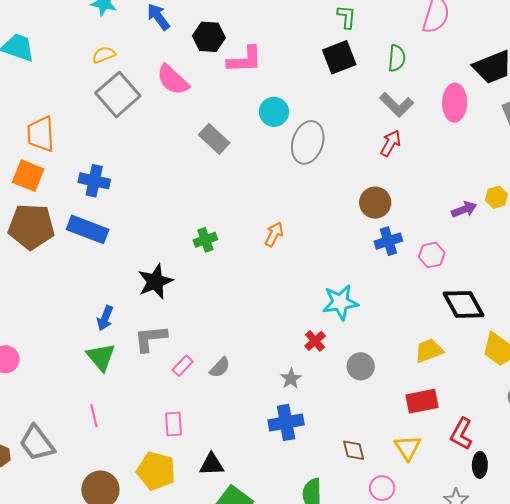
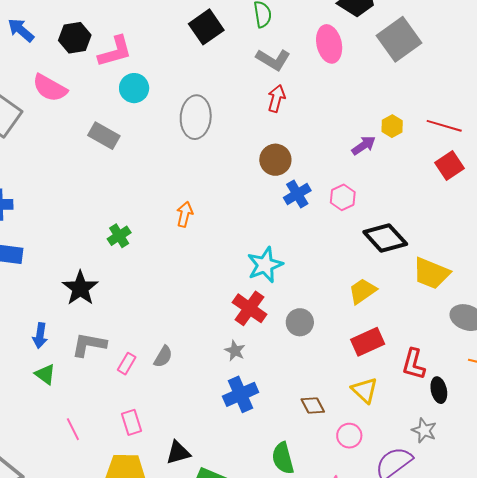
cyan circle: (274, 112) -> (134, 88), moved
gray L-shape: (150, 338) -> (89, 345), turned 30
red cross: (315, 341) -> (250, 308), size x1.6
green triangle: (101, 357) -> (45, 374), size x0.7
pink line: (94, 416) -> (73, 429), moved

